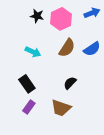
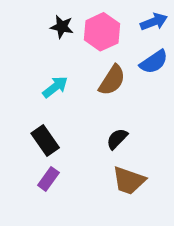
blue semicircle: (92, 49) -> (154, 62), moved
cyan arrow: (33, 52) -> (55, 87), turned -63
brown trapezoid: (61, 108) -> (129, 181), moved

